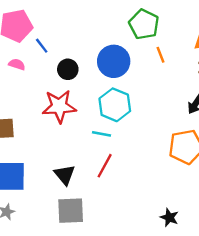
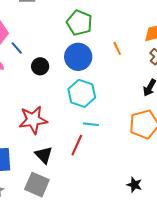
green pentagon: (144, 24) -> (79, 23), moved
red star: (59, 106) -> (33, 120), moved
cyan line: (102, 134) -> (91, 124), moved
gray square: (71, 211) -> (37, 185), moved, turned 30

